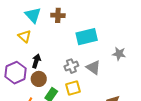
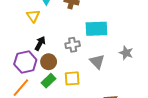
gray cross: (71, 66) -> (73, 45), moved
purple hexagon: (16, 73) -> (25, 62), moved
brown circle: (39, 79) -> (49, 62), moved

